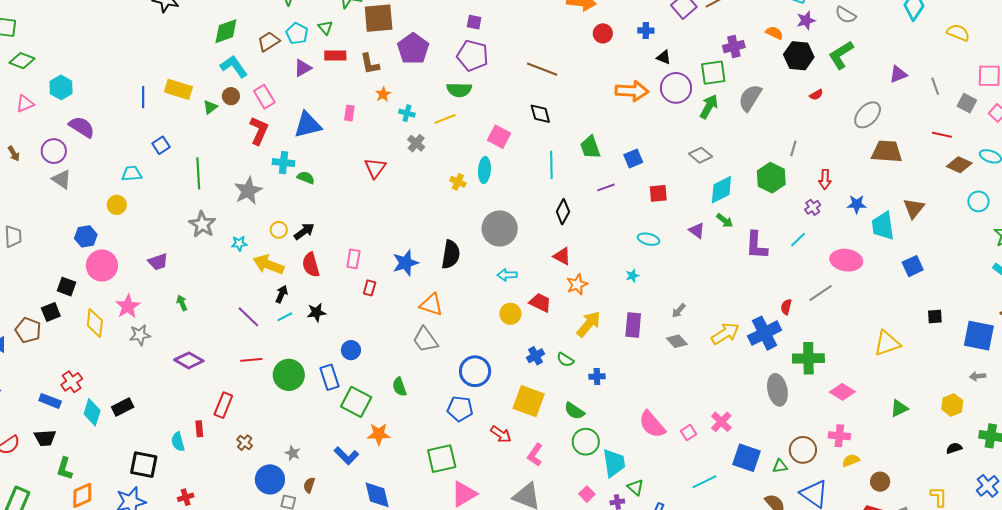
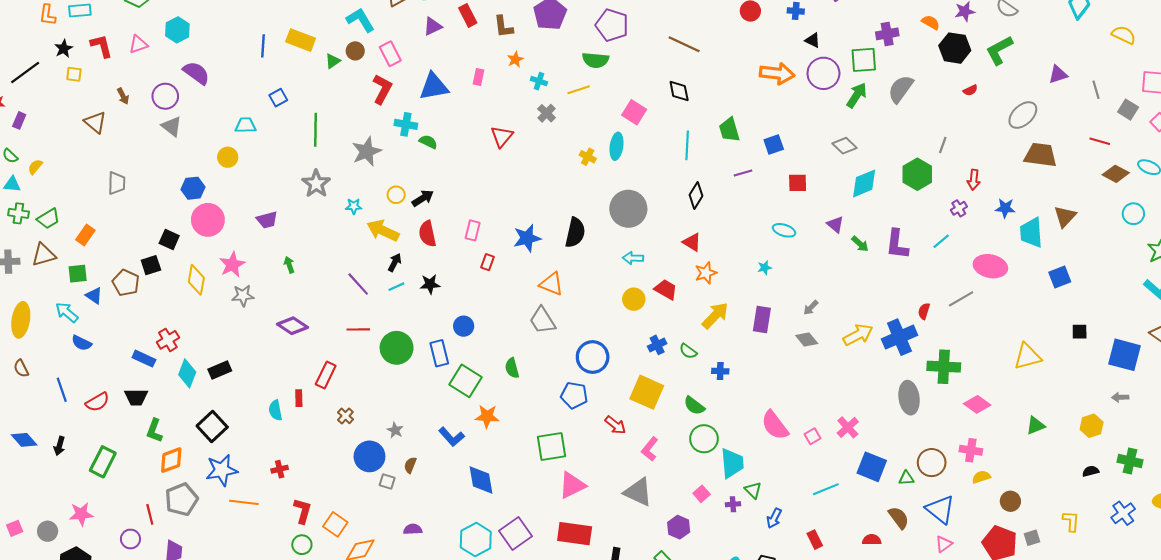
red rectangle: (335, 55) -> (468, 15), turned 60
green arrow: (725, 220) -> (860, 244), moved
black square: (144, 465) -> (212, 427), moved, turned 32

